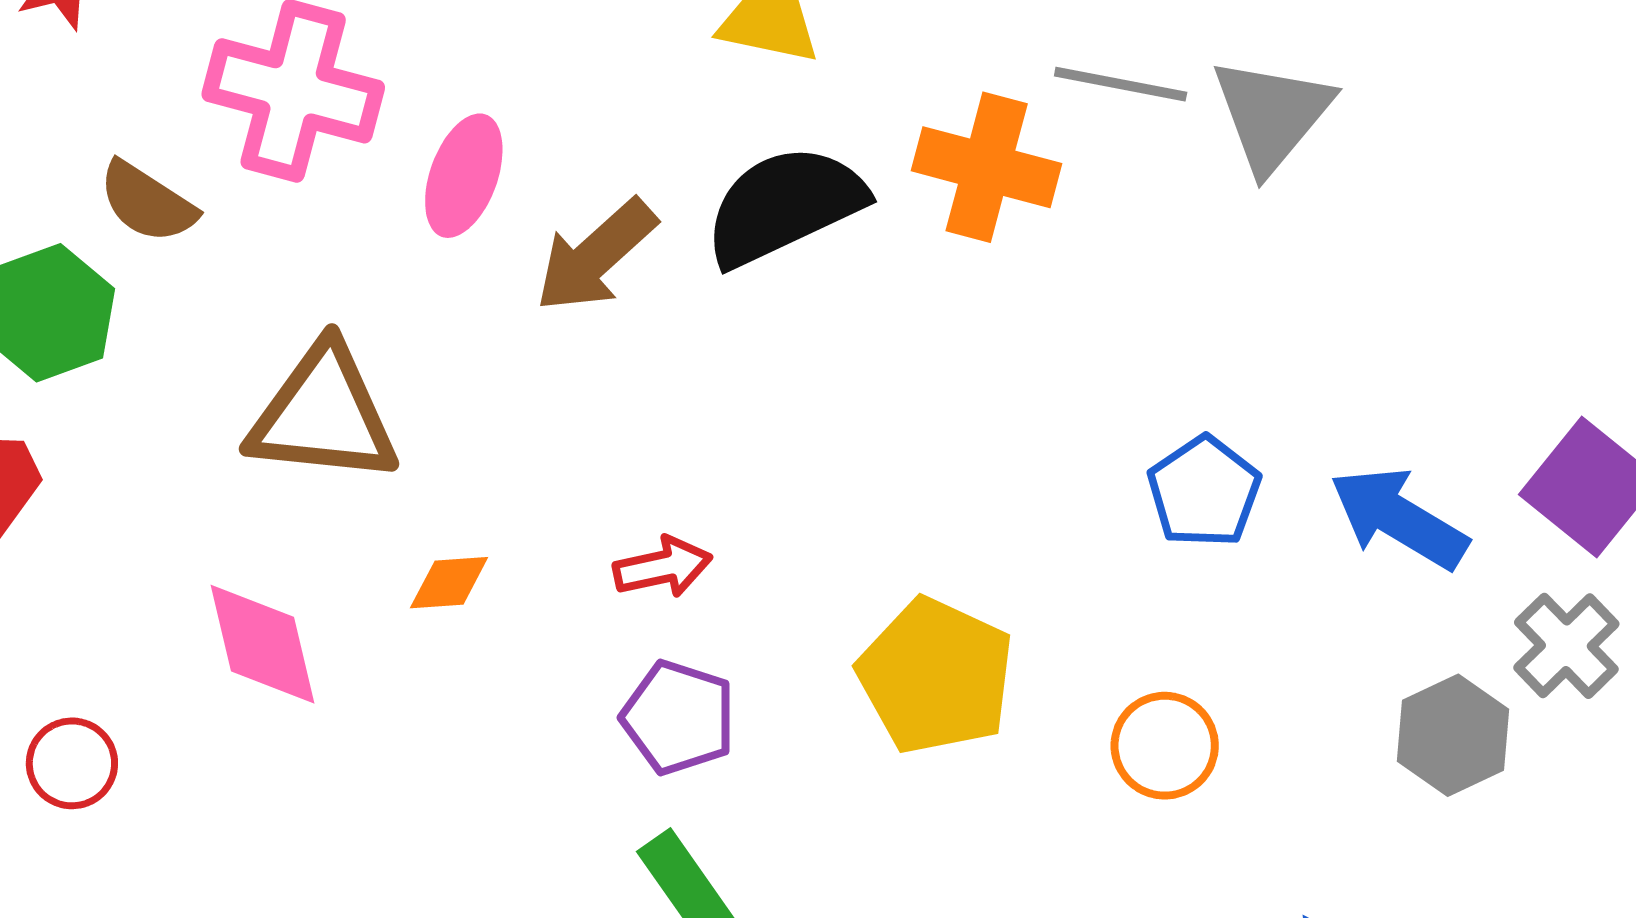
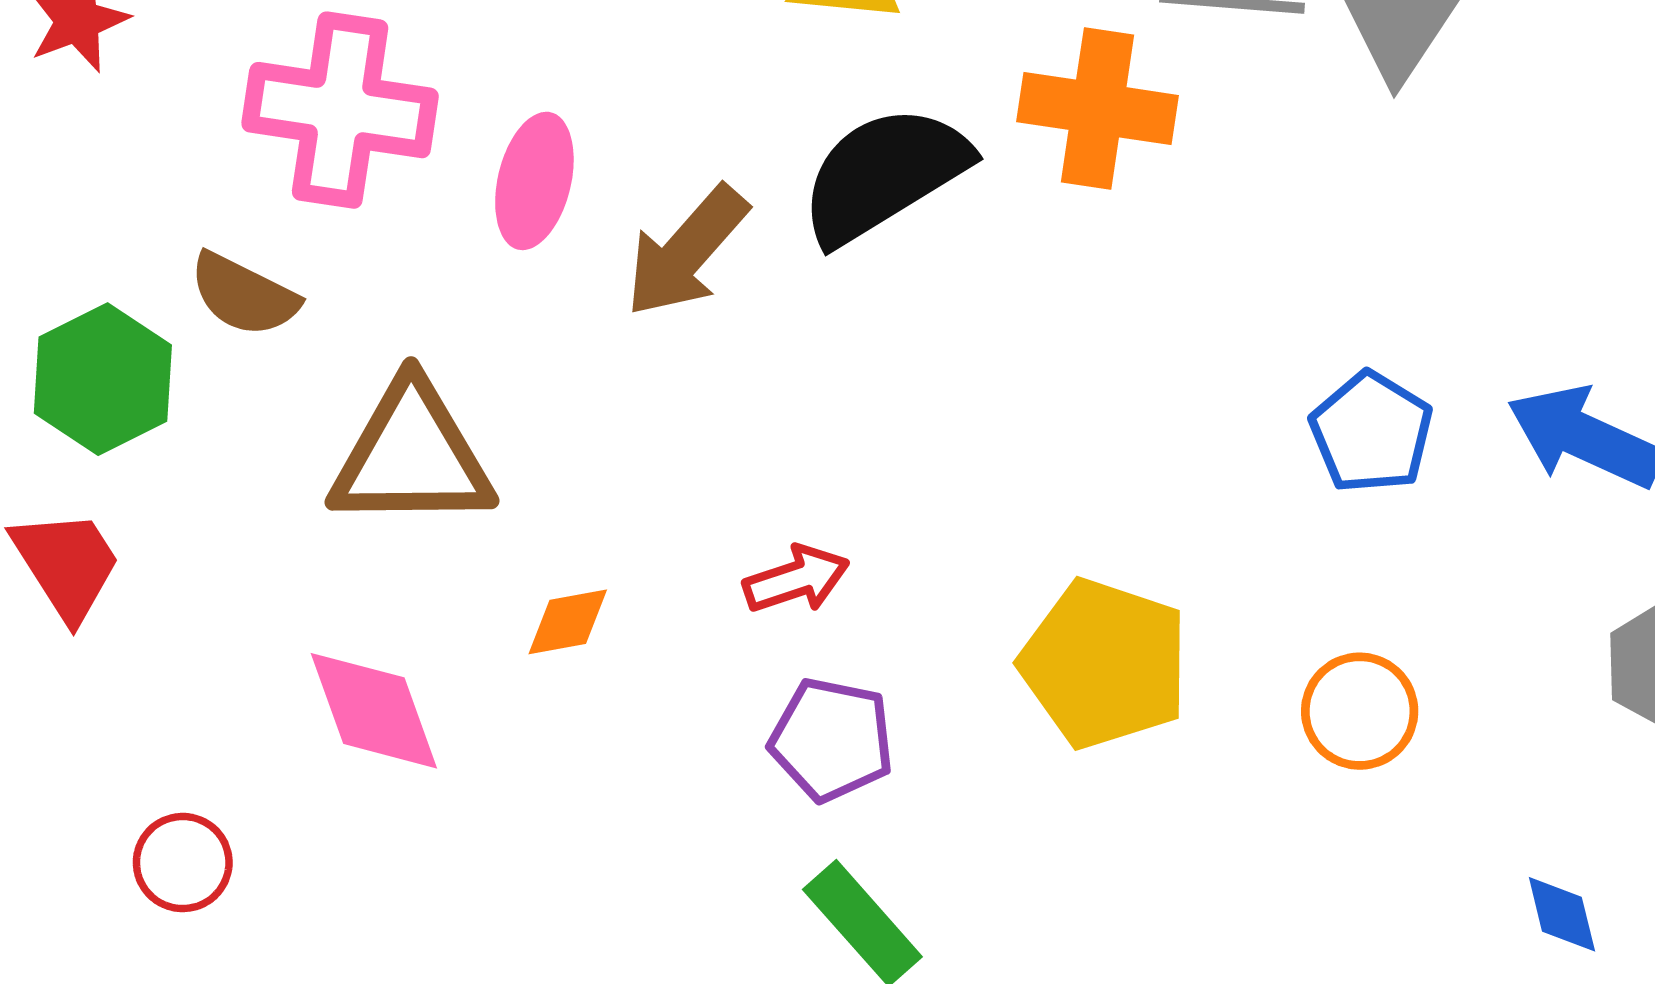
brown semicircle: (147, 202) -> (244, 295), moved

